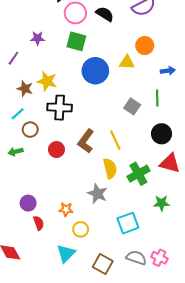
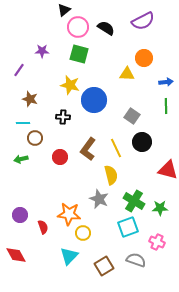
blue circle: (95, 71) -> (94, 100), moved
yellow star: (47, 81) -> (70, 85), moved
green line: (157, 98) -> (166, 106), moved
black cross: (60, 108) -> (63, 117), size x0.6
cyan line: (18, 114) -> (23, 123), turned 40
black circle: (162, 134) -> (142, 142), moved
green cross: (138, 174) -> (134, 201), moved, turned -30
purple circle: (28, 203) -> (20, 215), moved
orange star: (66, 209) -> (69, 214), size x1.6
pink cross: (159, 258) -> (157, 242), moved
brown square: (103, 264) -> (104, 266), turned 30

